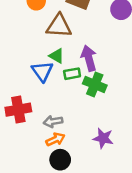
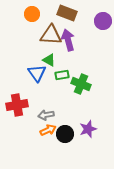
purple arrow: (89, 58) -> (68, 40), moved
purple star: (103, 138) -> (88, 129), turned -30
black circle: (60, 160) -> (65, 134), moved

